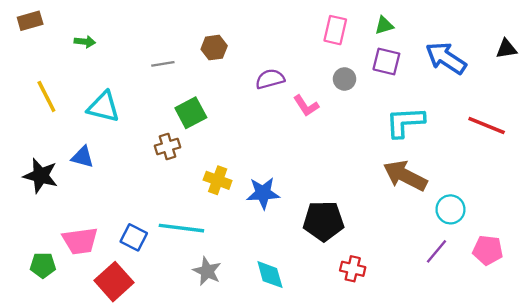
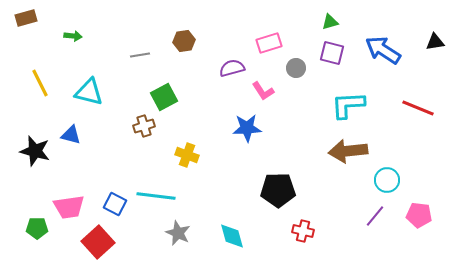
pink rectangle: (335, 30) -> (269, 43), moved, turned 60
brown arrow: (405, 176) -> (348, 151), turned -33
blue star: (263, 193) -> (247, 128), moved

